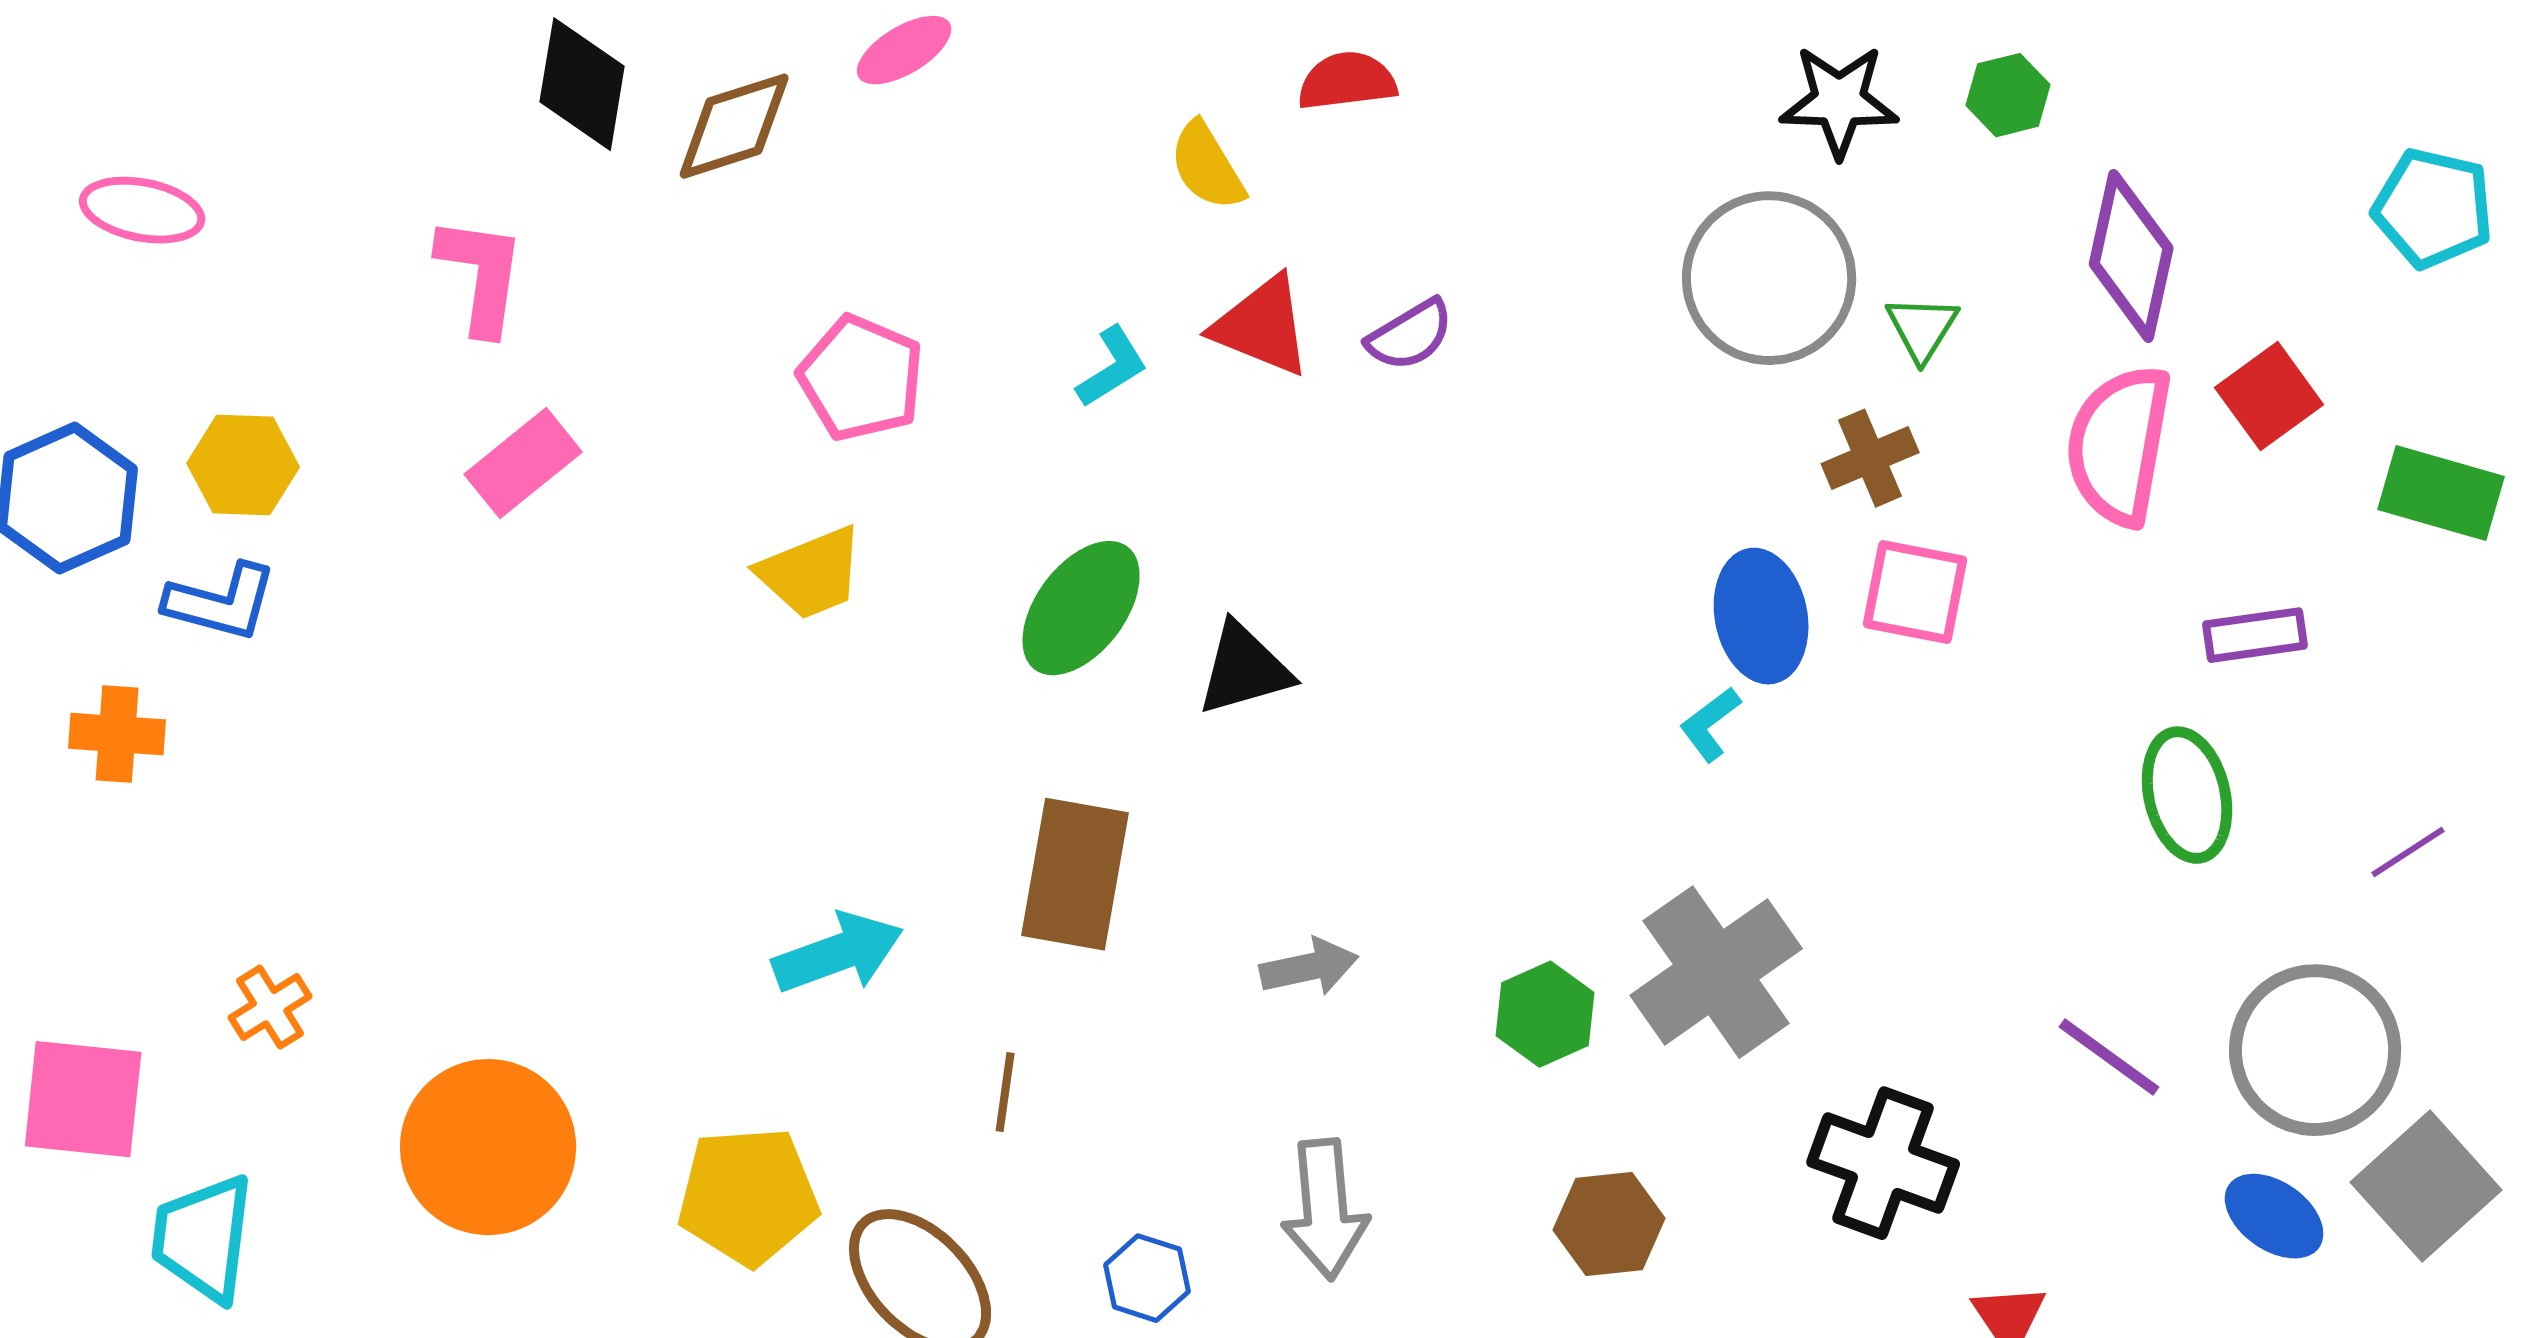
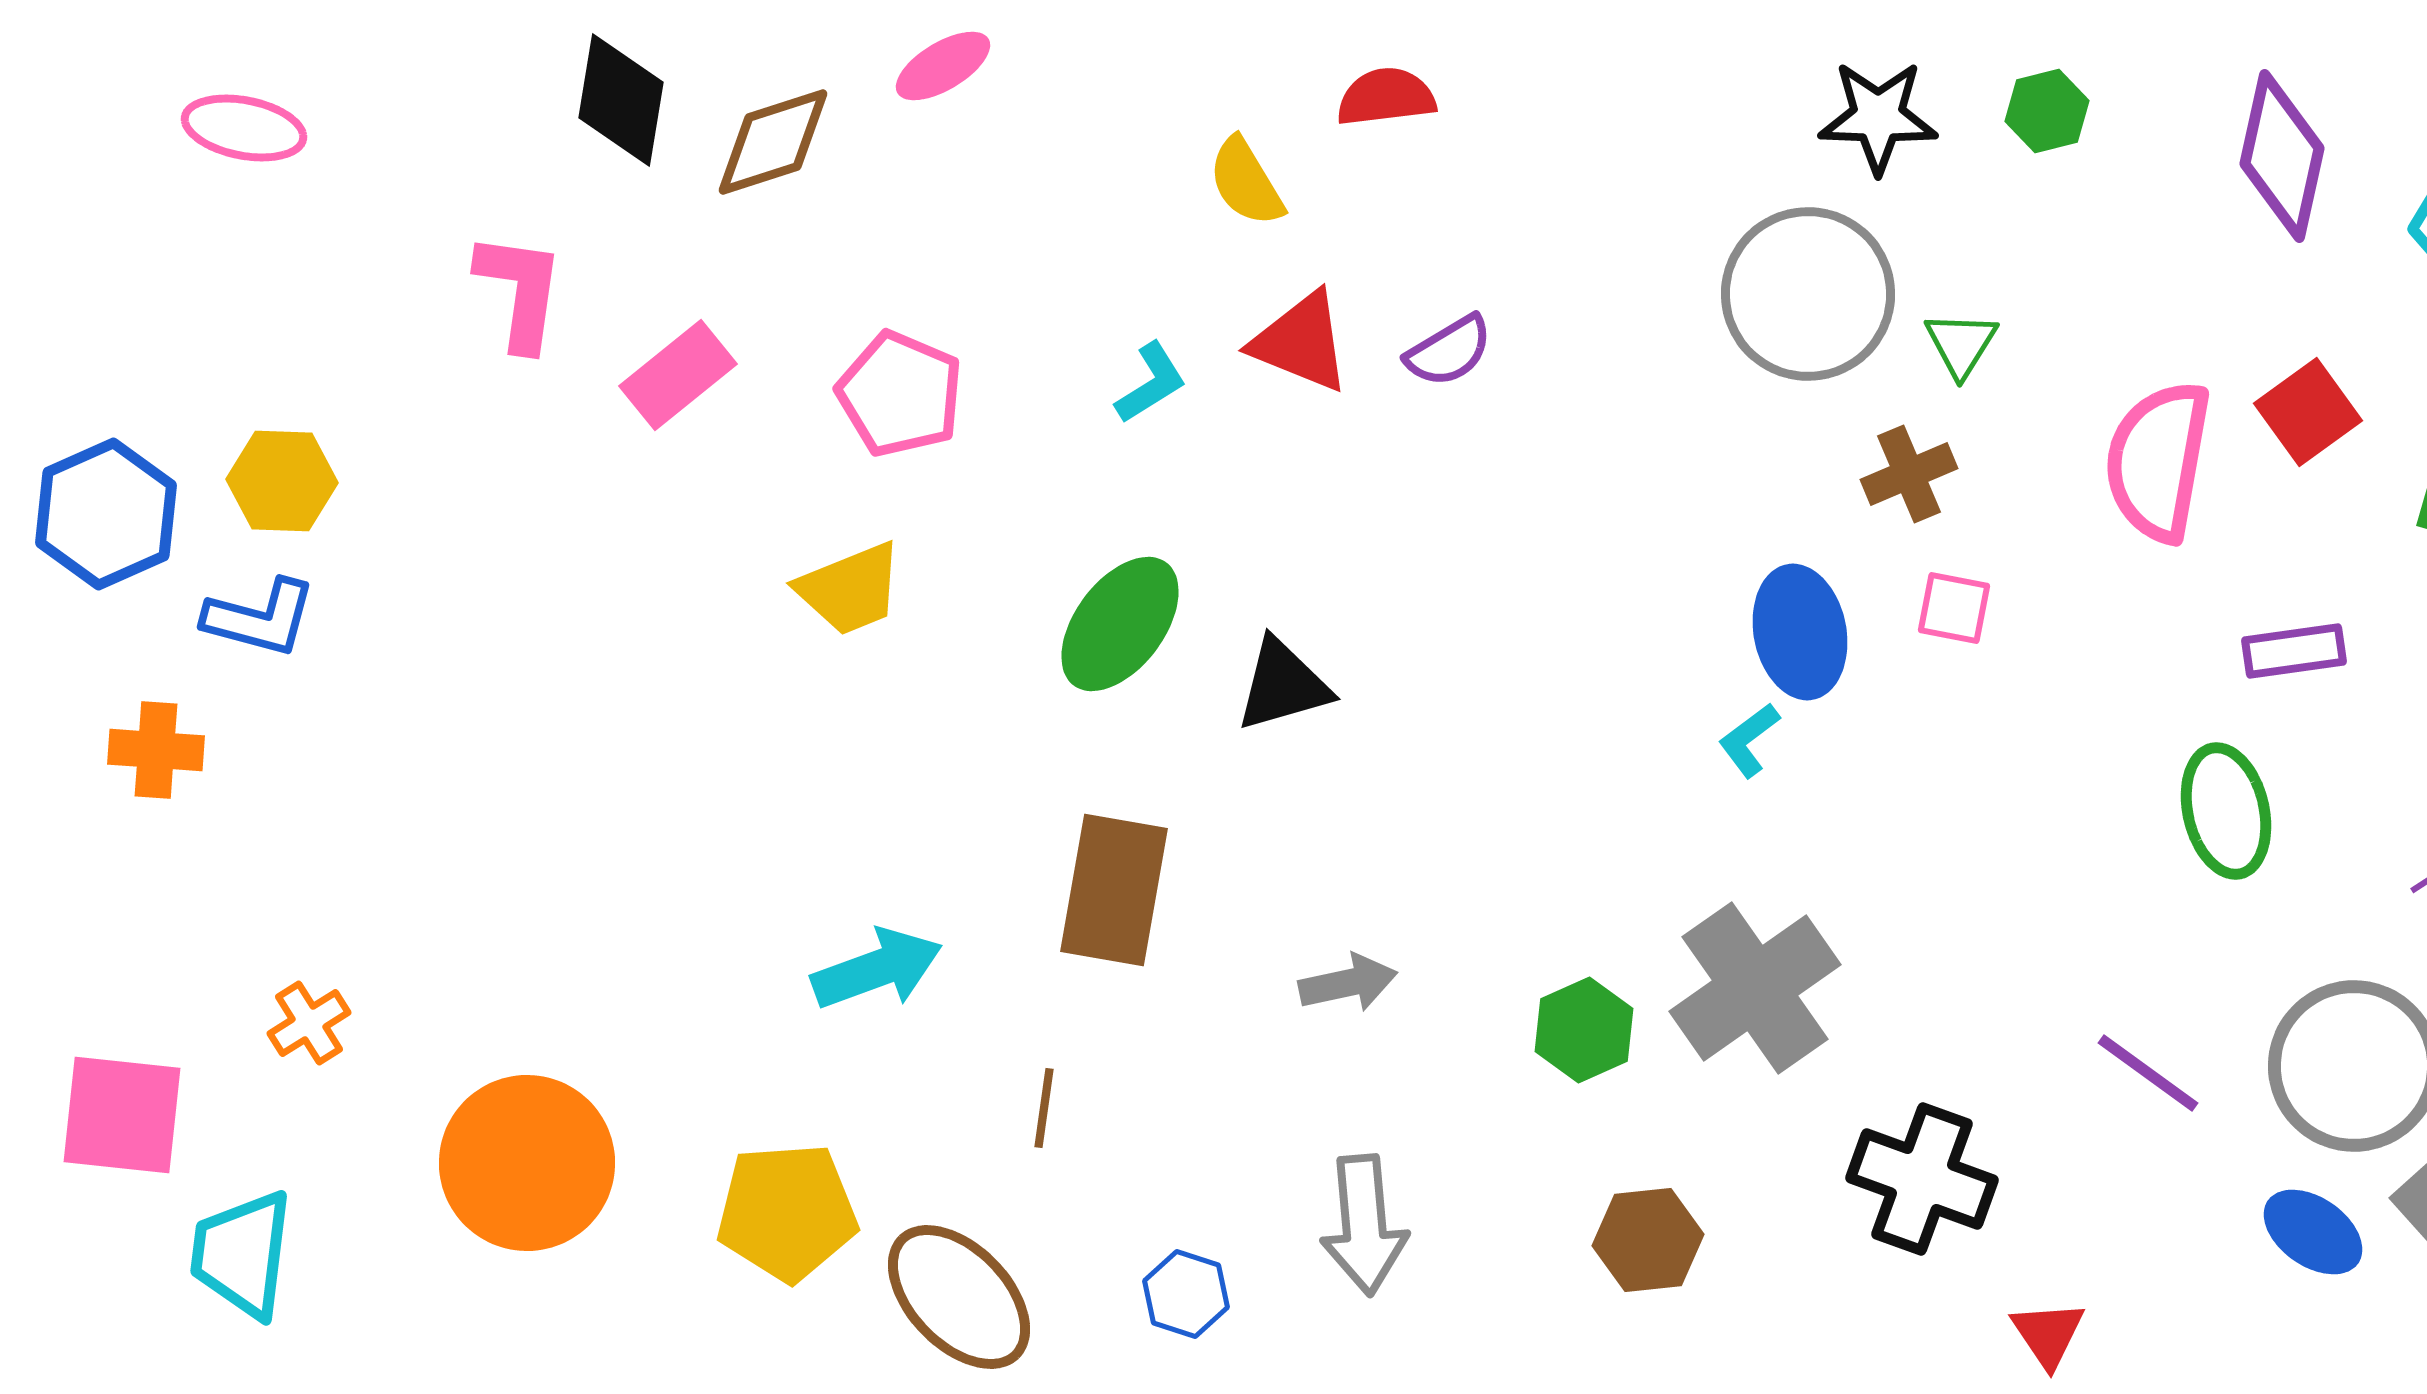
pink ellipse: (142, 210) -> (244, 128), moved
purple diamond: (2131, 256) -> (2282, 156), moved
pink rectangle: (523, 463) -> (678, 375), moved
pink square: (1915, 592) -> (1954, 608), size x0.7

